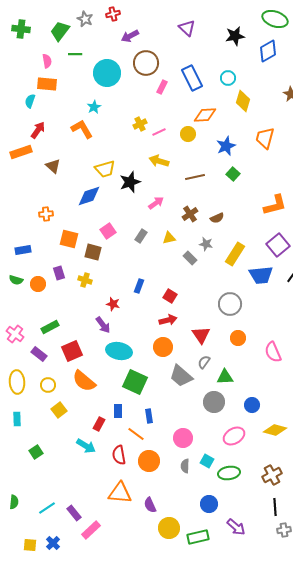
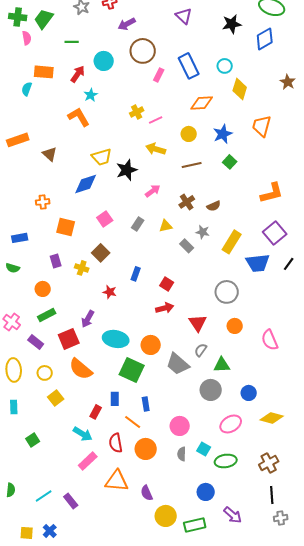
green trapezoid: (60, 31) -> (44, 19), moved
pink semicircle: (47, 61) -> (27, 38), moved
cyan circle: (107, 73) -> (104, 61), size x0.7
red arrow: (38, 130) -> (78, 74), moved
yellow circle: (188, 134) -> (189, 134), moved
brown square: (93, 252) -> (101, 253), moved, turned 30
orange circle: (38, 284) -> (43, 289), moved
purple arrow: (103, 325) -> (88, 319), moved, turned 66
orange circle: (163, 347) -> (151, 345), moved
pink rectangle: (91, 530) -> (88, 461), moved

